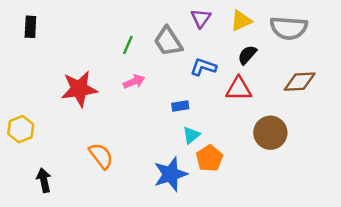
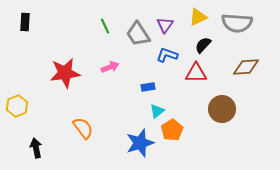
purple triangle: (201, 18) -> (165, 25), moved
green line: (128, 45) -> (105, 26), moved, turned -49

